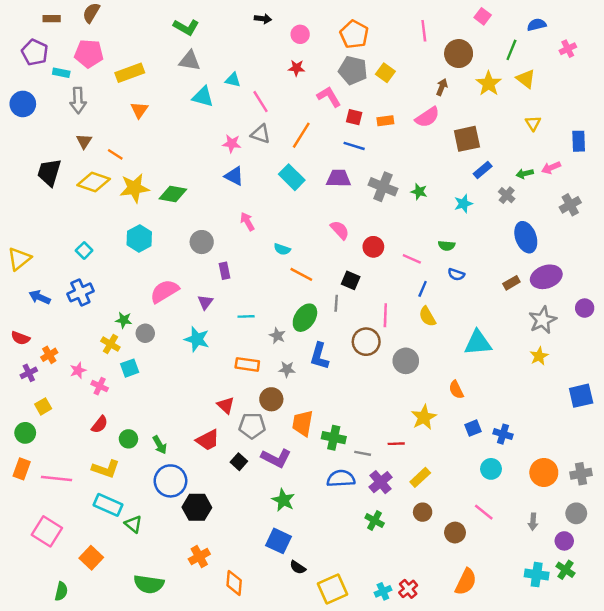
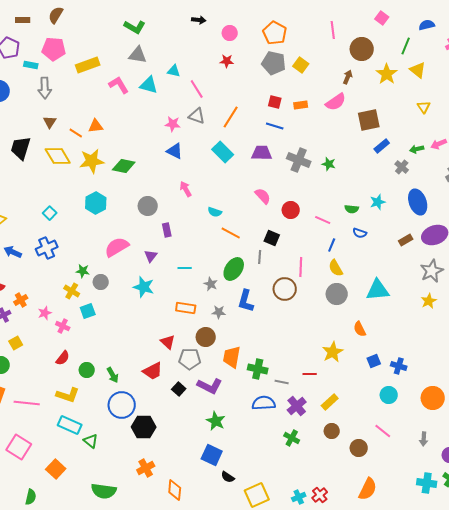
pink L-shape: (329, 97) -> (119, 85), moved
orange triangle: (139, 110) -> (96, 126), moved, turned 49
yellow diamond: (94, 182) -> (58, 156), turned 40
cyan star: (463, 204) -> (378, 202), moved
gray circle: (406, 361) -> (337, 294), moved

